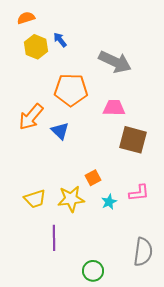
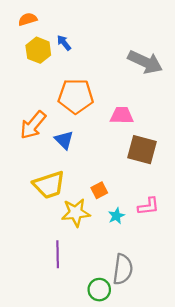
gray arrow: (115, 62) -> (145, 62), moved
yellow trapezoid: (35, 199) -> (49, 185), moved, size x1.4
gray semicircle: (143, 252) -> (123, 269), moved

